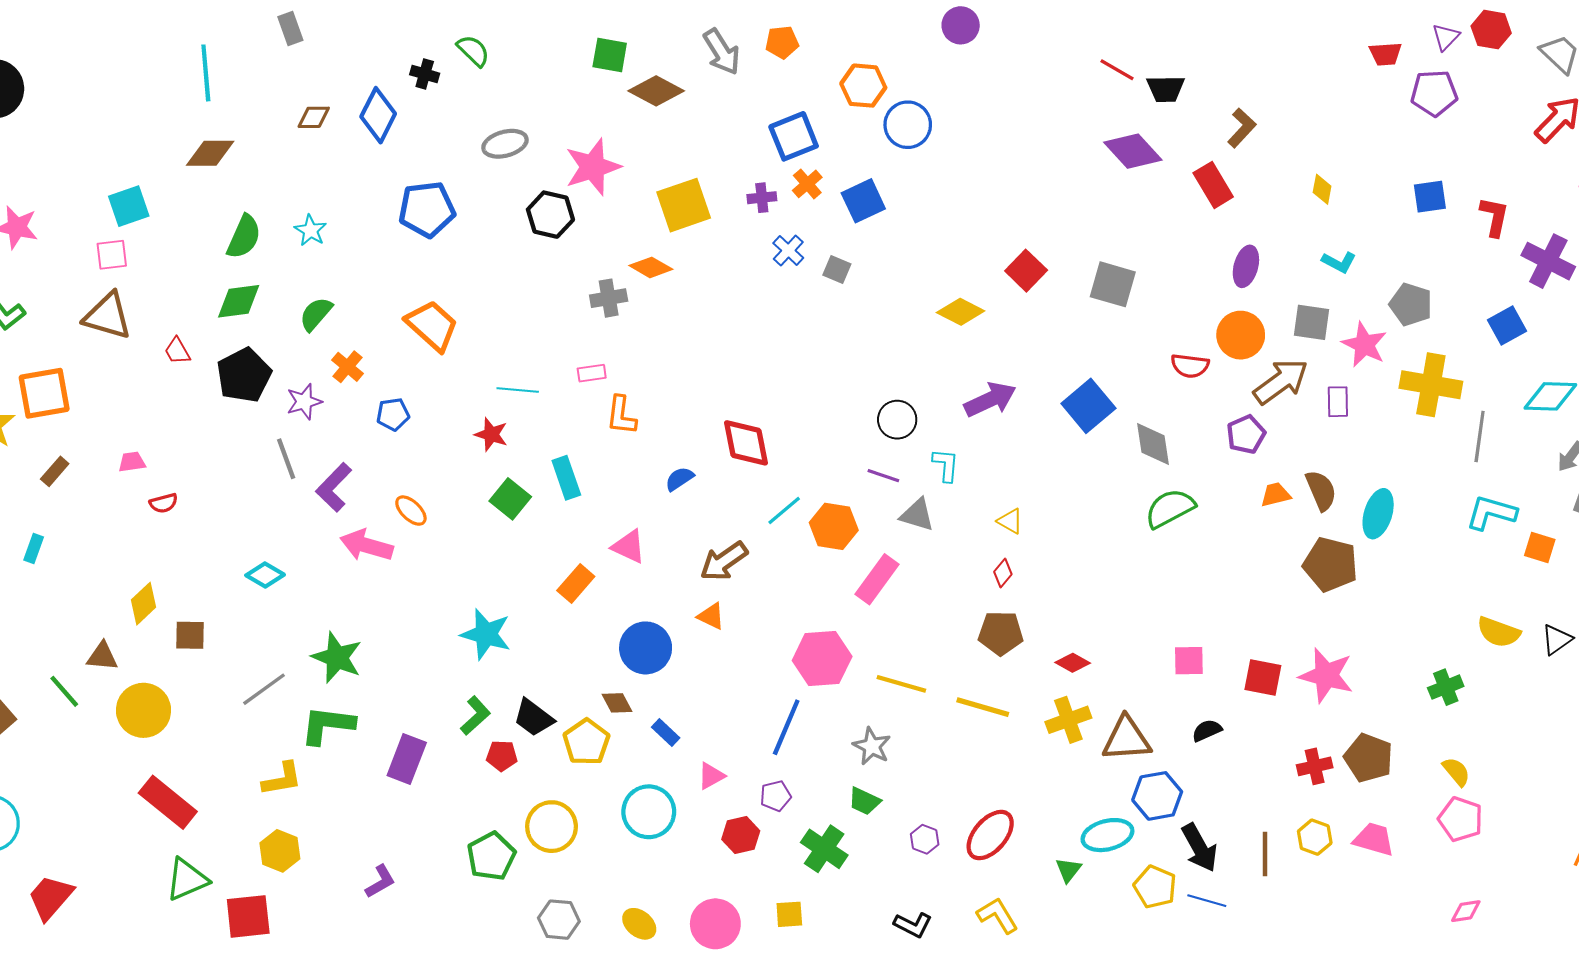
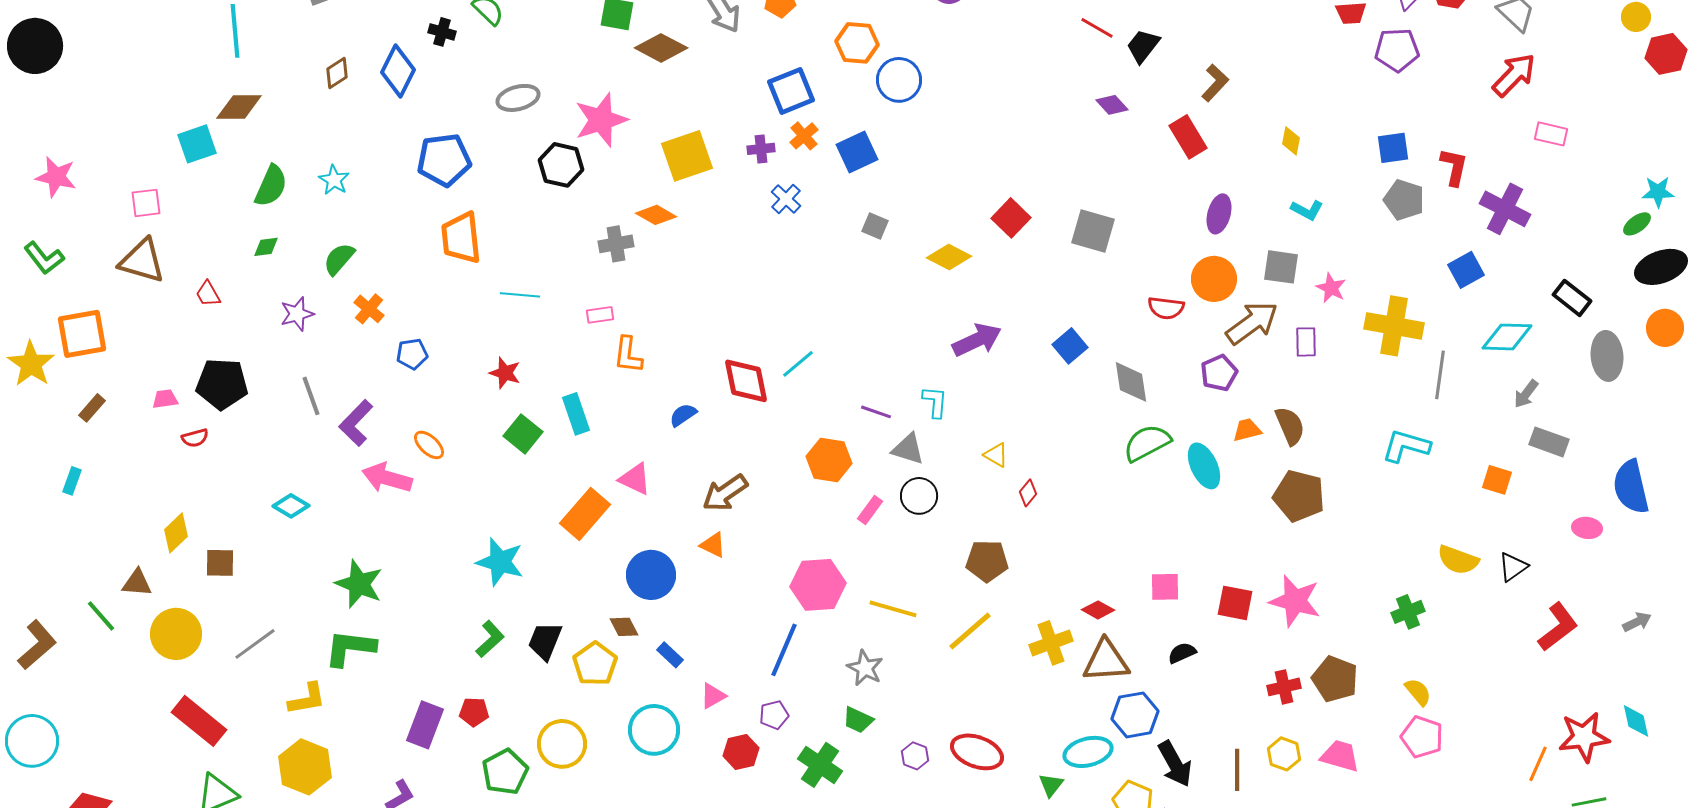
black trapezoid: (1166, 89) -> (1143, 46), turned 129
brown diamond: (314, 117) -> (337, 73), turned -32
purple diamond: (1133, 151) -> (1112, 105), size x0.6
cyan square: (129, 206) -> (197, 144), moved
gray square: (837, 270) -> (875, 226), moved
green diamond: (239, 301) -> (266, 247), size x0.6
gray pentagon: (1411, 304) -> (1404, 200), moved
orange trapezoid: (432, 326) -> (461, 238), moved, turned -138
pink star: (1364, 345) -> (1331, 288), size x0.7
black pentagon: (244, 375) -> (222, 384), moved, turned 30
cyan line: (518, 390) -> (520, 295), moved
purple star: (304, 402) -> (297, 314), moved
blue square: (1088, 406) -> (1070, 346), size x0.7
black circle: (897, 420) -> (919, 496), moved
cyan line: (784, 511) -> (798, 364), moved
cyan L-shape: (1491, 513) -> (1406, 446), moved
cyan ellipse: (1378, 514) -> (1204, 466), moved, turned -42
red diamond: (1003, 573) -> (1028, 493), moved
pink rectangle: (877, 579) -> (870, 510), size x0.6
orange rectangle: (576, 583) -> (585, 514), size x1.4
red diamond: (1073, 663) -> (1098, 610), moved
gray line: (264, 689) -> (255, 644), moved
yellow line: (983, 707) -> (970, 631), turned -57
black trapezoid: (534, 718) -> (545, 641), turned 75
red pentagon: (502, 756) -> (474, 712), moved
purple rectangle: (407, 759) -> (425, 725), moved
red ellipse: (990, 835) -> (977, 752), turned 69
yellow hexagon: (280, 851) -> (305, 767), size x1.4

